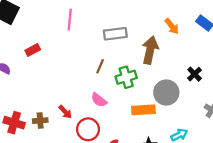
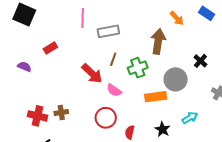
gray rectangle: (115, 34) -> (108, 31), moved
red arrow: (65, 112) -> (92, 74), moved, size x1.6

